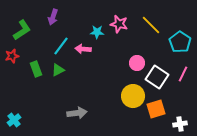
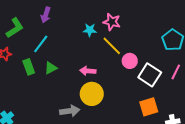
yellow line: (151, 25) -> (112, 46), moved
cyan line: (61, 46) -> (41, 44), moved
pink arrow: (83, 49) -> (88, 71), moved
yellow circle: (133, 96) -> (92, 94), moved

